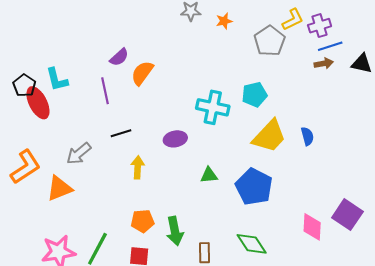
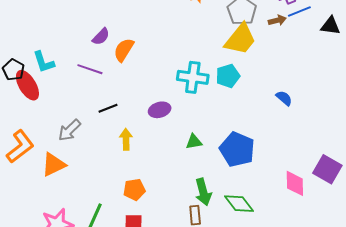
brown arrow: (324, 63) -> (277, 20), moved
purple line: (105, 91) -> (90, 69), turned -55
cyan pentagon: (254, 95) -> (228, 76), moved
yellow trapezoid: (269, 136) -> (240, 39), moved
blue semicircle: (307, 136) -> (284, 98), turned -30
green arrow: (175, 231) -> (203, 192), moved

